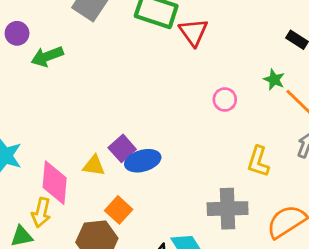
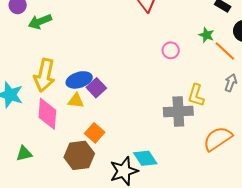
blue ellipse: (143, 161) -> (79, 80), moved
gray cross: (228, 209) -> (178, 111), moved
yellow arrow: (41, 213) -> (44, 75), moved, size x1.5

